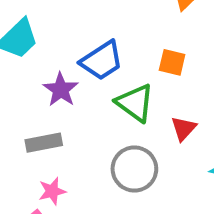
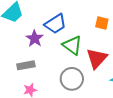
orange square: (172, 62) -> (102, 23), moved
red triangle: (183, 128) -> (97, 58), size x1.6

